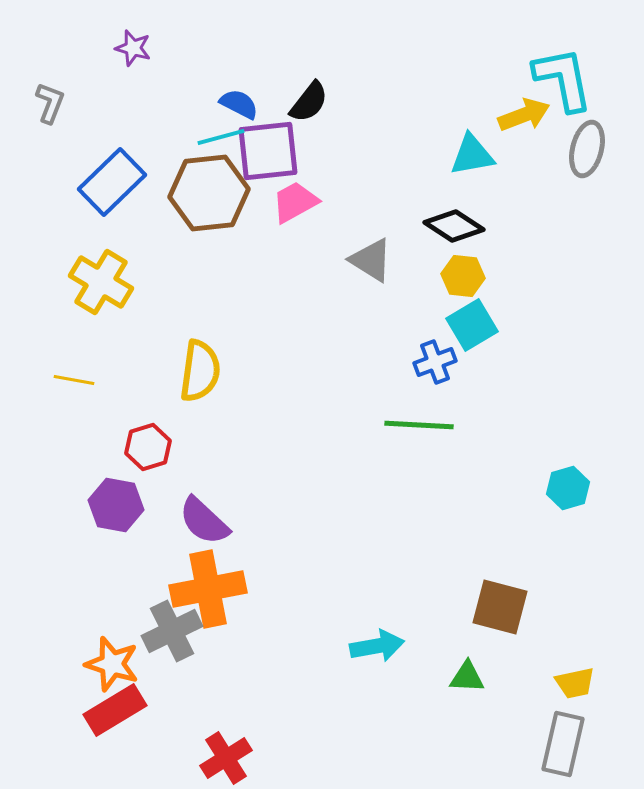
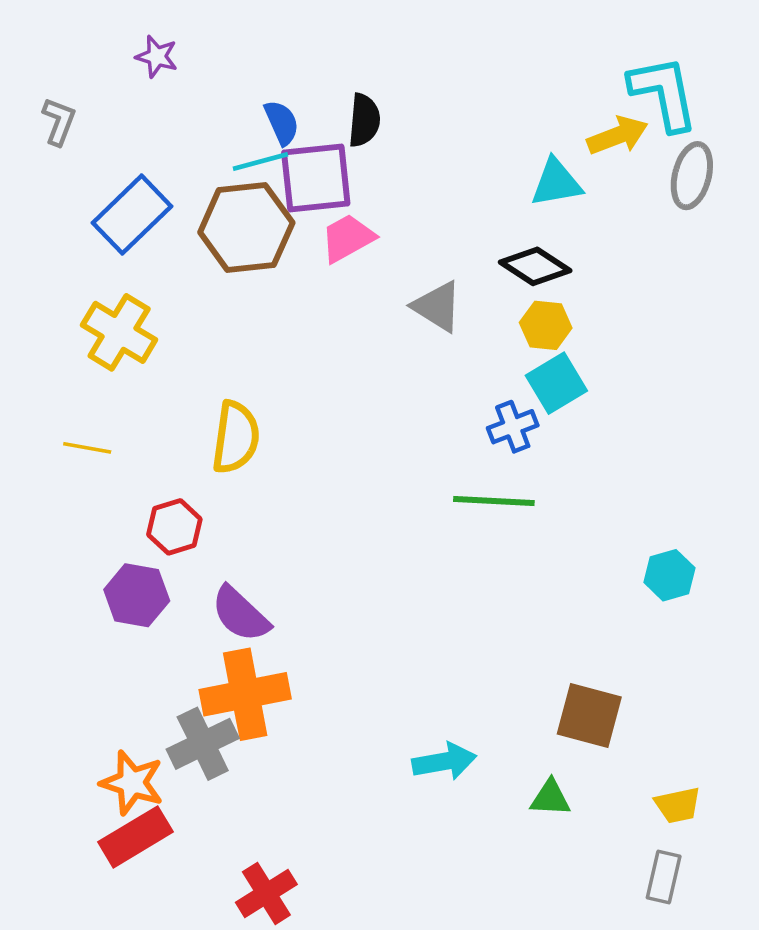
black semicircle: (309, 102) -> (364, 120), turned -33
blue semicircle: (239, 104) -> (282, 123), turned 39
gray rectangle: (563, 744) -> (664, 877), size x0.7

